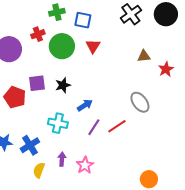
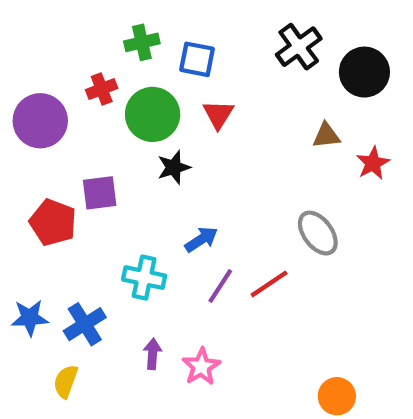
black circle: (166, 14) -> (364, 72), moved
black star: (63, 85) -> (174, 167), moved
yellow semicircle: (39, 170) -> (66, 381), moved

